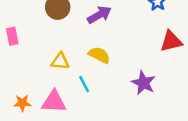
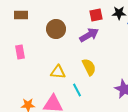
yellow semicircle: (99, 55) -> (89, 67), turned 36

